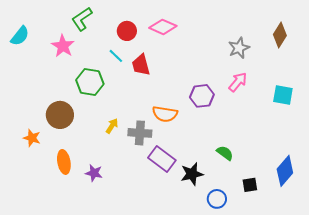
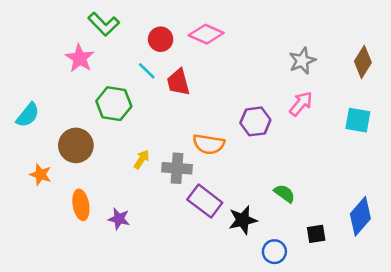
green L-shape: (82, 19) -> (104, 24), turned -100
brown diamond: (280, 35) -> (363, 62), moved
cyan semicircle: (20, 36) -> (28, 115), moved

